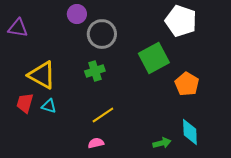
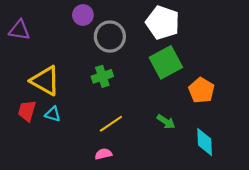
white pentagon: (181, 21) -> (163, 23), moved
green arrow: (162, 143) -> (166, 122), moved, turned 48

